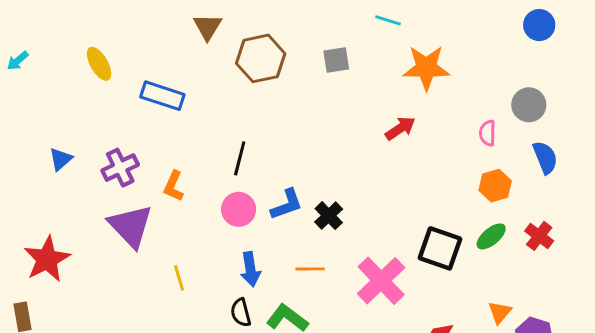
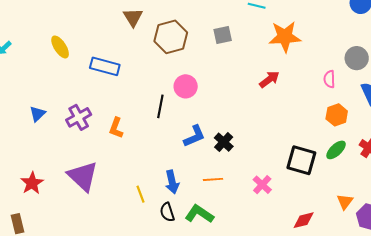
pink circle: (239, 209) -> (186, 86), moved
purple triangle: (131, 226) -> (83, 176), moved
red star: (47, 259) -> (32, 183), size x0.7
yellow line: (179, 278) -> (140, 194), moved
pink cross: (381, 281) -> (262, 185), size x0.6

